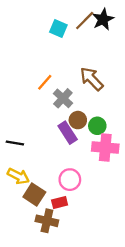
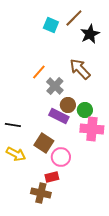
black star: (103, 19) -> (90, 34), moved
purple rectangle: (68, 133) -> (59, 116), turned -30
brown square: (34, 194) -> (44, 143), moved

